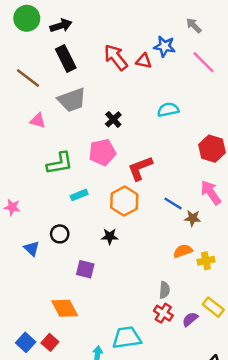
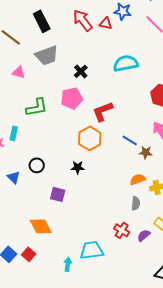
cyan semicircle: (168, 110) -> (126, 63), size x1.4
cyan rectangle: (79, 195) -> (14, 133), moved, turned -56
gray semicircle: (164, 290) -> (136, 203), moved

